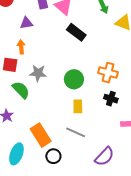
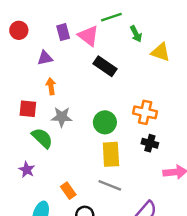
orange arrow: (21, 47) -> (51, 86), moved
yellow rectangle: (78, 106) -> (111, 154), size x1.5
orange rectangle: (41, 135) -> (68, 191), size x0.6

